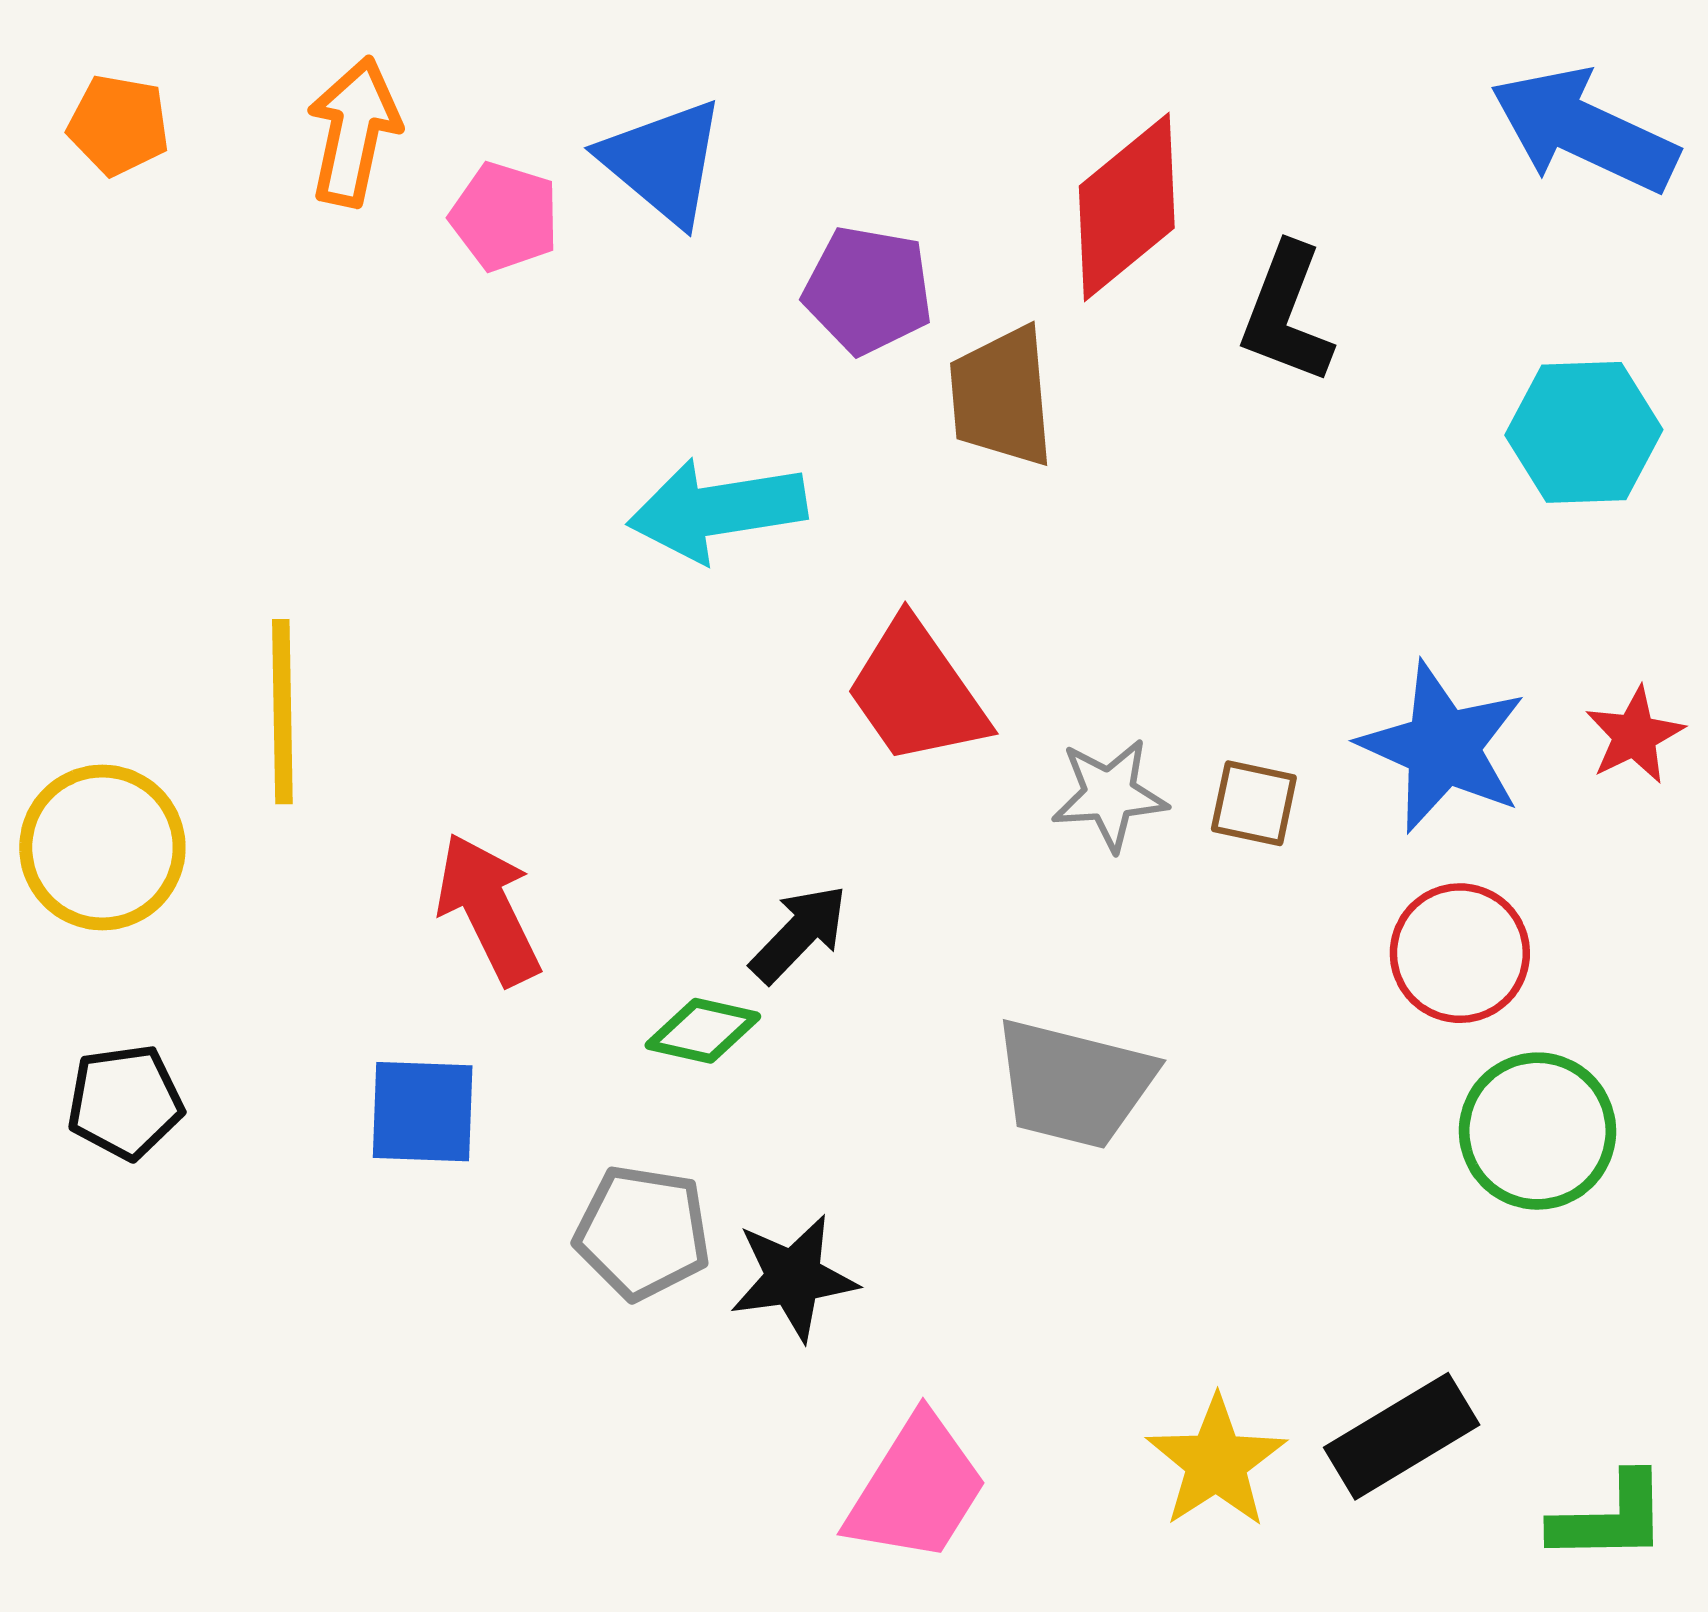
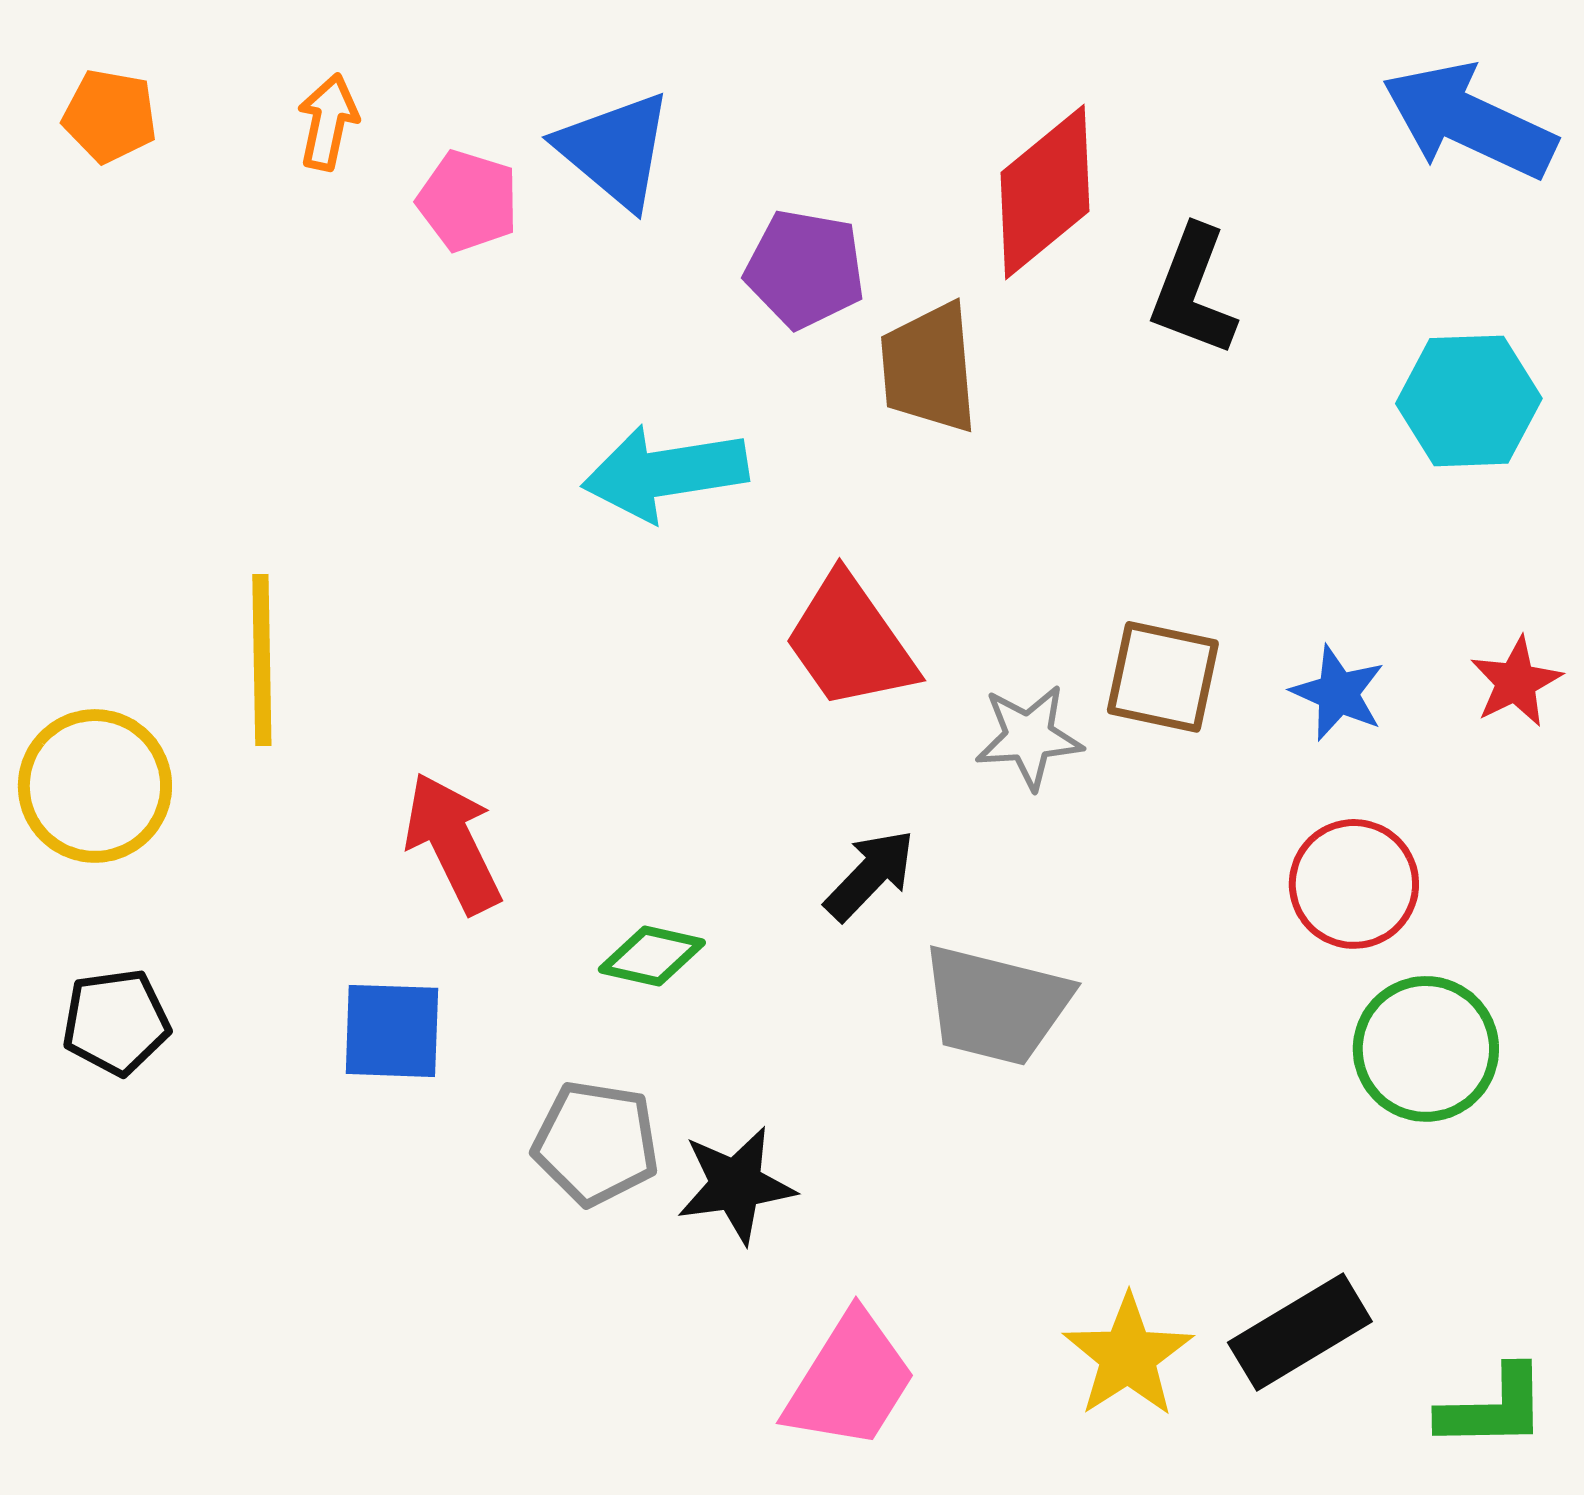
orange arrow: (354, 132) -> (328, 122), size x0.7
blue star: (1443, 747) -> (1338, 693), size x0.6
brown square: (1254, 803) -> (1163, 677), moved, size x1.4
black arrow: (799, 934) -> (870, 875), moved

